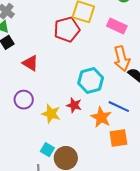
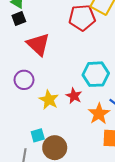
red triangle: (30, 63) -> (38, 44), size x1.4
cyan square: (47, 150) -> (38, 135), turned 32

